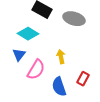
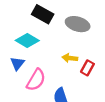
yellow arrow: (61, 57) -> (70, 58), moved, turned -72
red rectangle: (83, 79) -> (87, 68), moved

